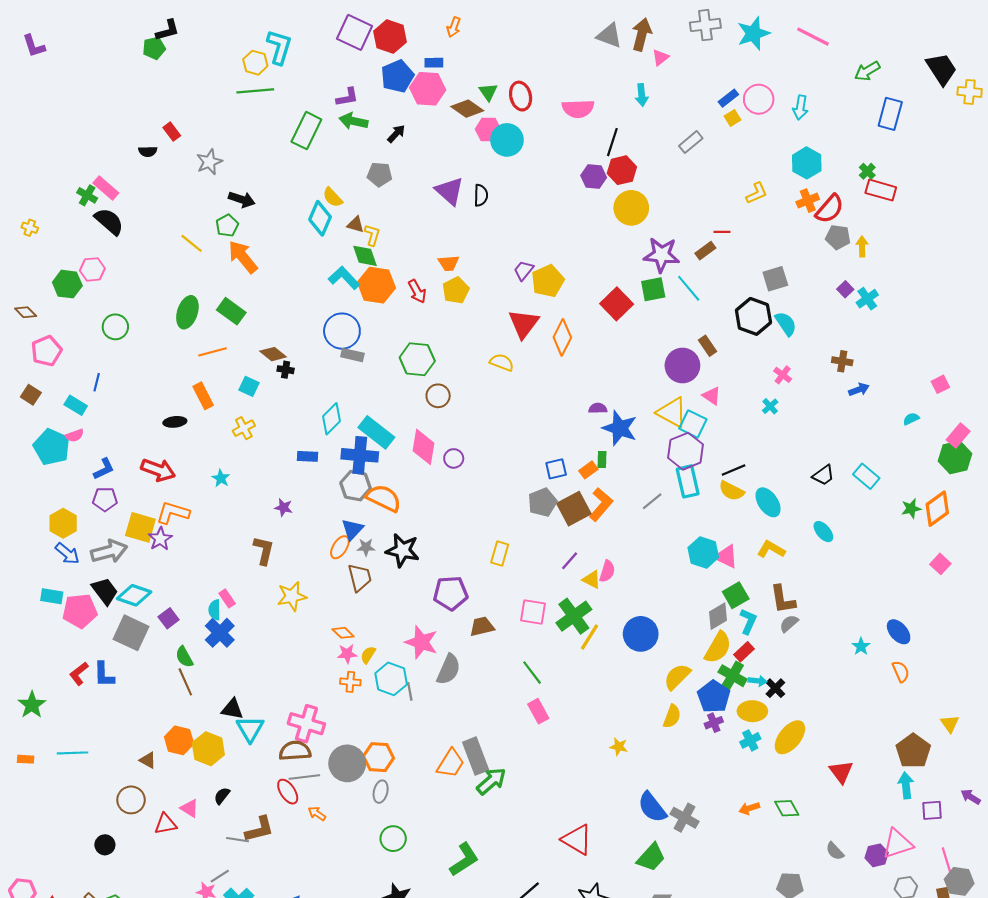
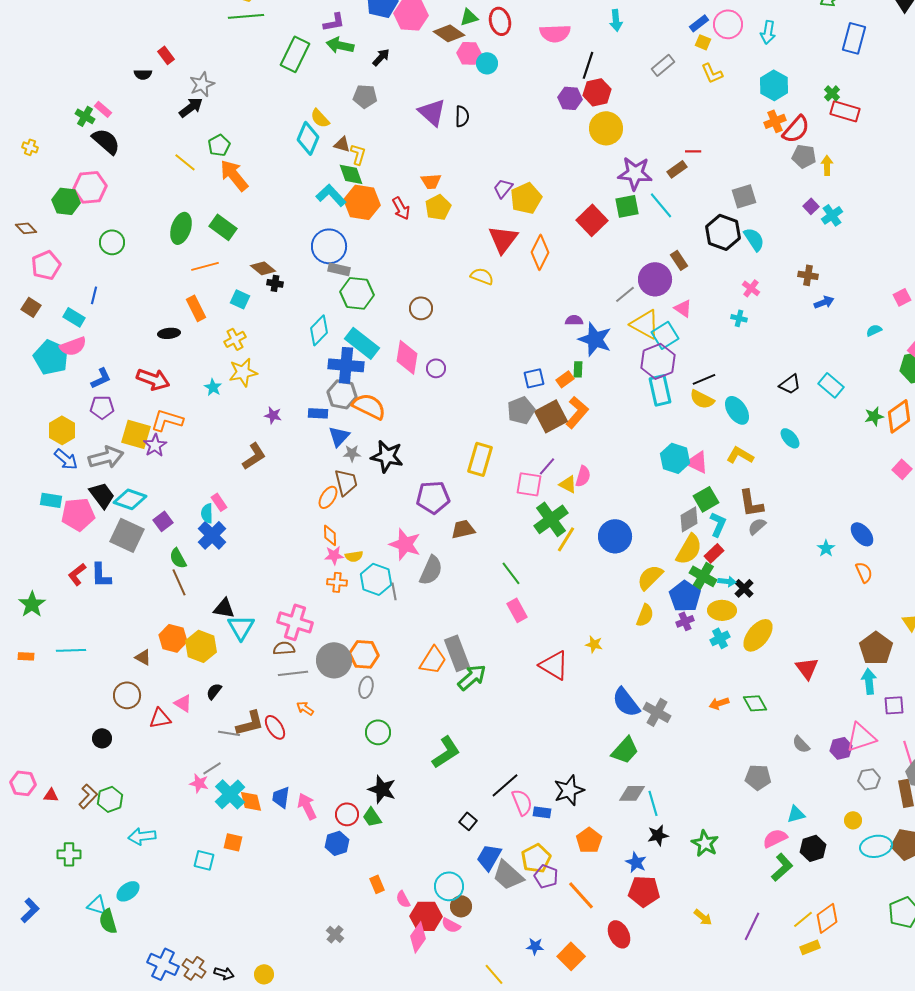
green triangle: (488, 92) -> (469, 17), turned 48
yellow square: (733, 118) -> (703, 42), turned -35
cyan circle: (507, 140) -> (487, 63), size x0.7
pink rectangle: (106, 188) -> (103, 109), size x0.7
yellow L-shape: (757, 193) -> (712, 73), moved, turned 90
black arrow: (242, 199) -> (191, 107), moved, turned -55
pink hexagon: (92, 269) -> (90, 187), size x1.4
green hexagon: (417, 359) -> (357, 293), moved
cyan cross: (770, 406) -> (739, 318), turned -35
cyan square: (693, 424) -> (665, 335), turned 32
pink semicircle: (75, 435) -> (73, 346), size x1.5
blue rectangle: (308, 456) -> (318, 413), moved
gray line: (652, 501) -> (625, 294), moved
orange ellipse: (340, 547) -> (328, 497), moved
brown L-shape: (264, 550) -> (254, 456), turned 44
yellow rectangle: (500, 553) -> (480, 459), size x1.4
yellow star: (292, 596) -> (243, 372), moved
pink square: (533, 612) -> (529, 484), moved
orange diamond: (343, 633) -> (330, 535), turned 45
yellow semicircle: (368, 655) -> (354, 556), turned -132
brown semicircle: (295, 751) -> (284, 648), size x0.7
red ellipse: (288, 792) -> (275, 727), moved
red triangle: (577, 840) -> (554, 665), moved

